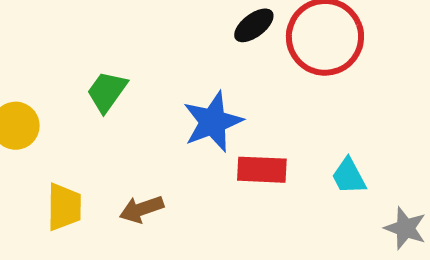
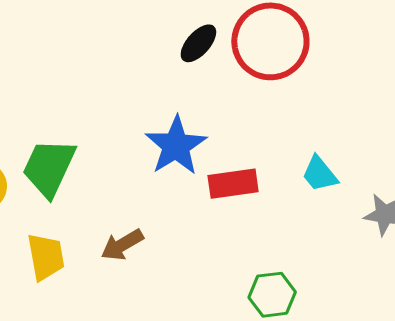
green trapezoid: (107, 91) -> (49, 168), moved, size x1.4

